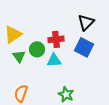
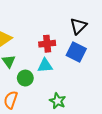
green circle: (37, 49) -> (25, 78), moved

